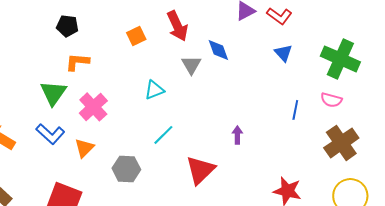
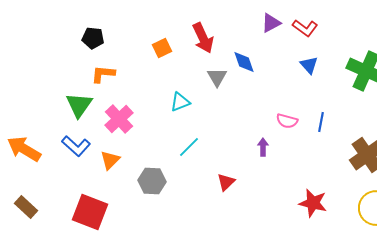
pink semicircle: (331, 100) -> (287, 121), moved
red triangle: (200, 170) -> (226, 182), size x0.6

